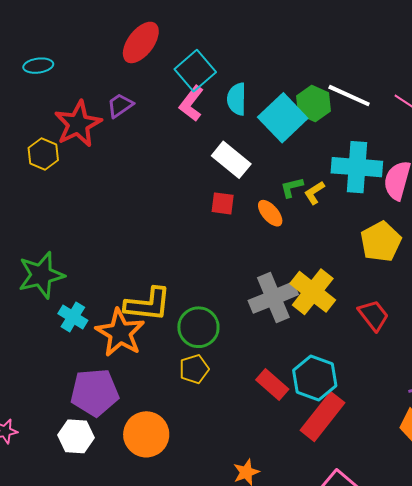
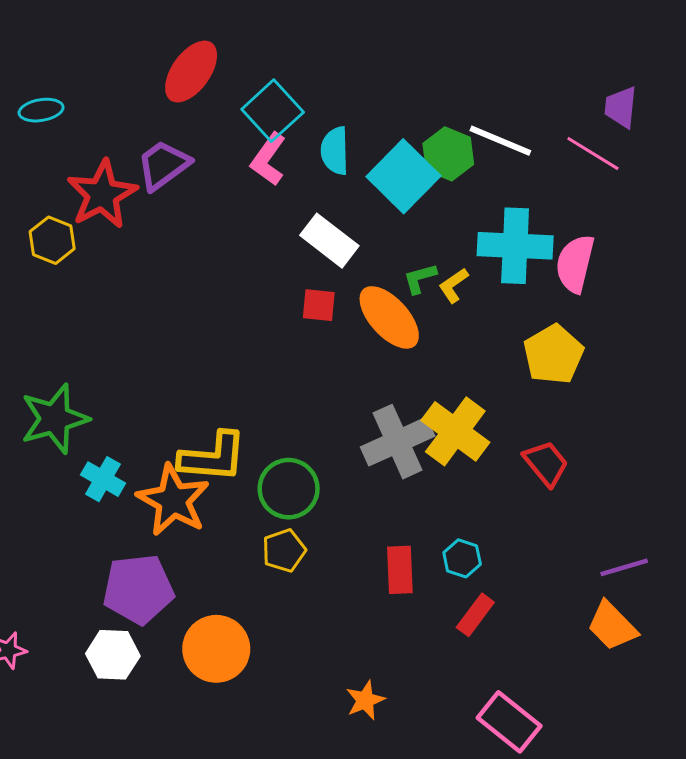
purple trapezoid: (120, 105) -> (163, 165), size x1.4
orange ellipse: (270, 213) -> (389, 317), size x1.6
cyan hexagon: (315, 378) -> (462, 558), size x0.6
red rectangle: (272, 385) -> (400, 570), turned 48
red rectangle: (323, 417) -> (475, 615), size x0.6

